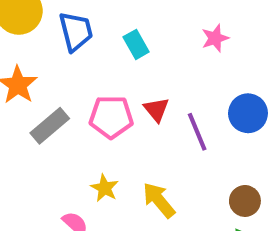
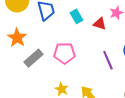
red triangle: (156, 110) -> (100, 24), moved, turned -32

